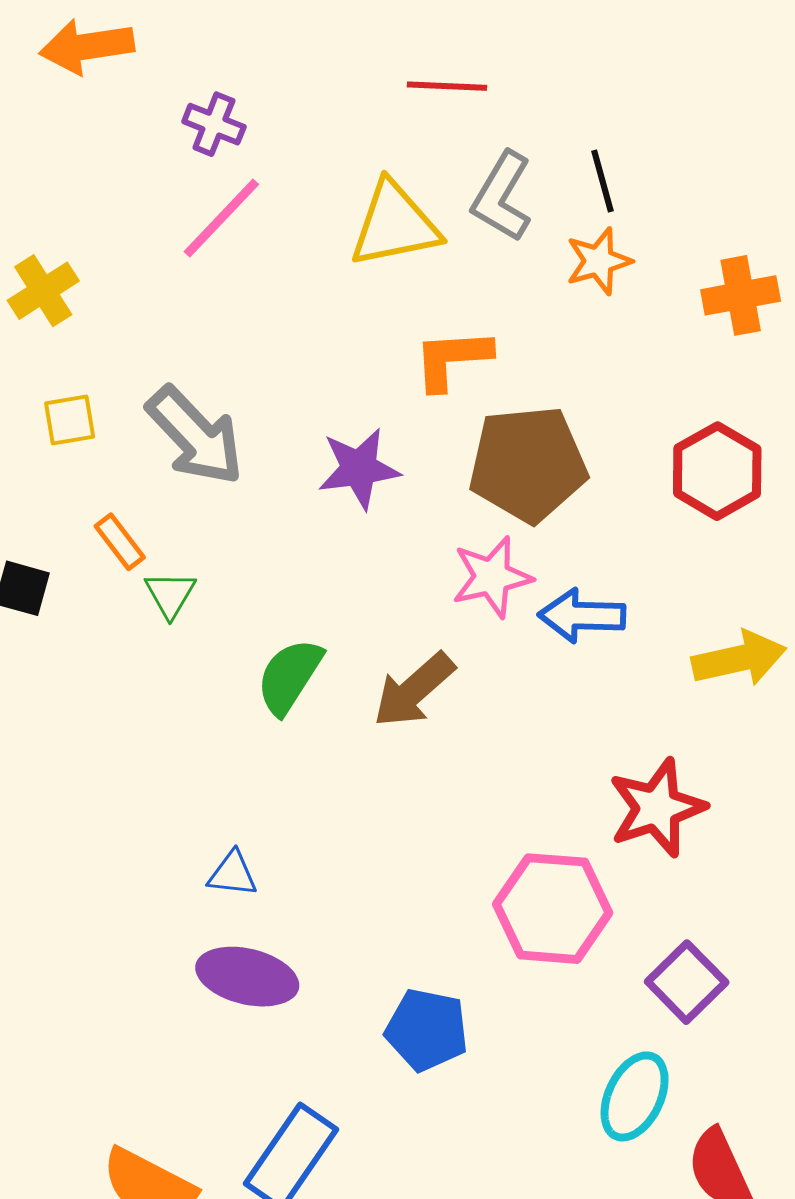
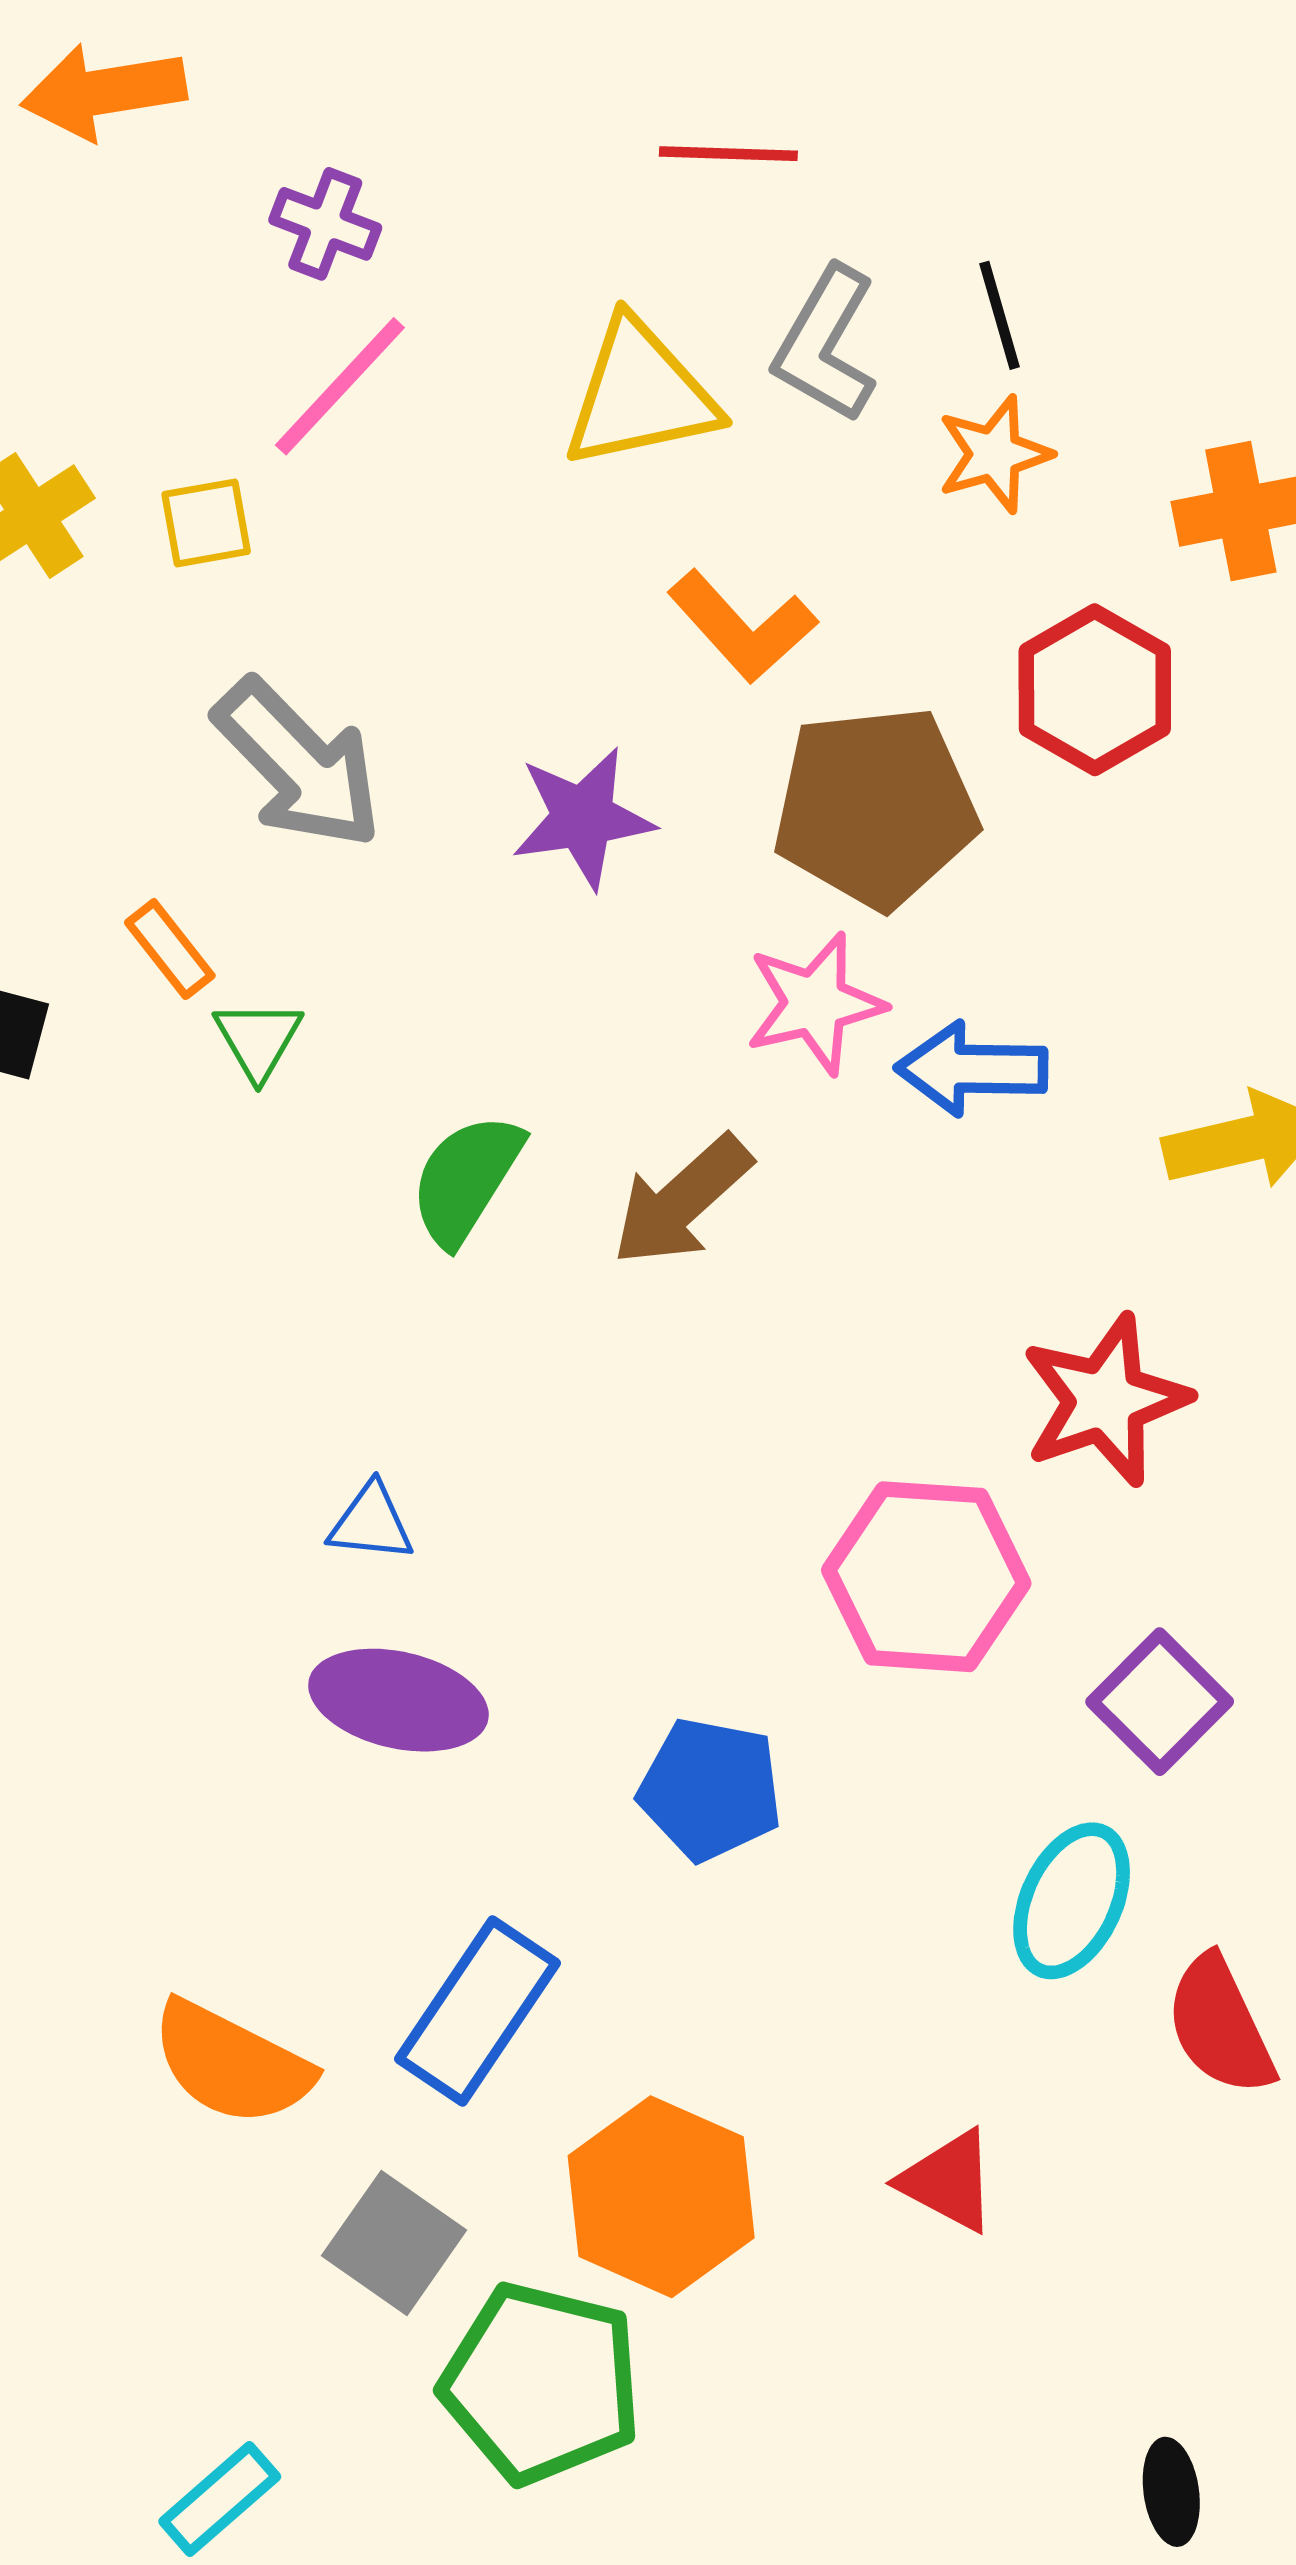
orange L-shape: (452, 359) -> (742, 626), turned -128
yellow square: (70, 420) -> (206, 523), moved
red hexagon: (717, 471) -> (1095, 690), moved

